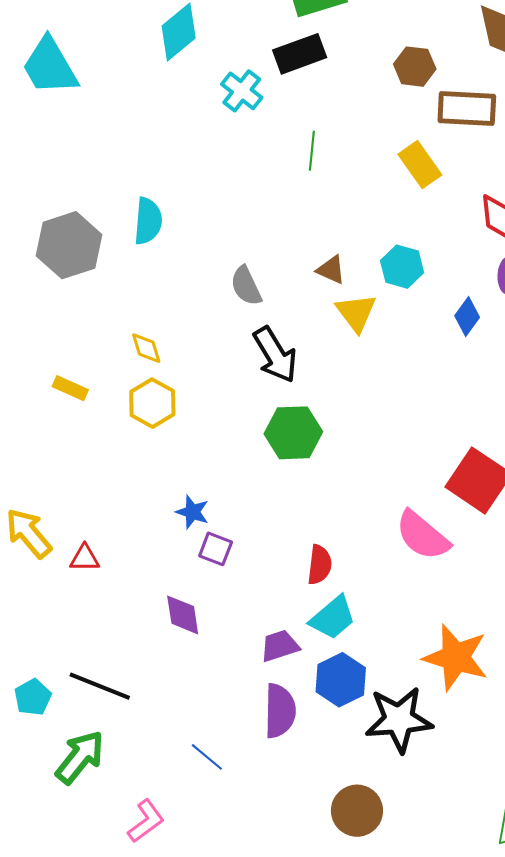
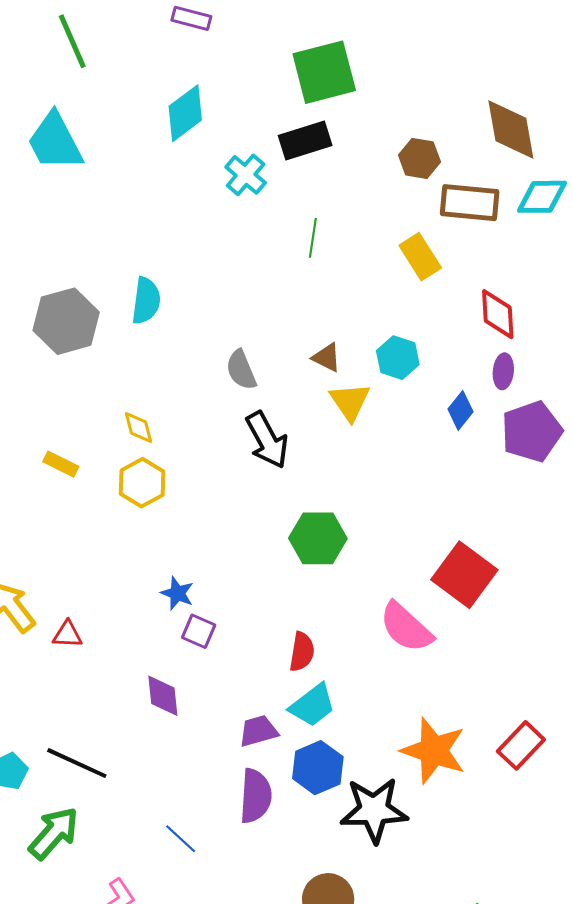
green hexagon: (293, 433) -> (318, 538), moved

